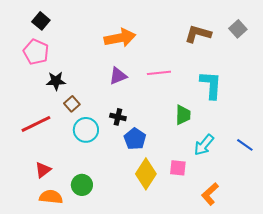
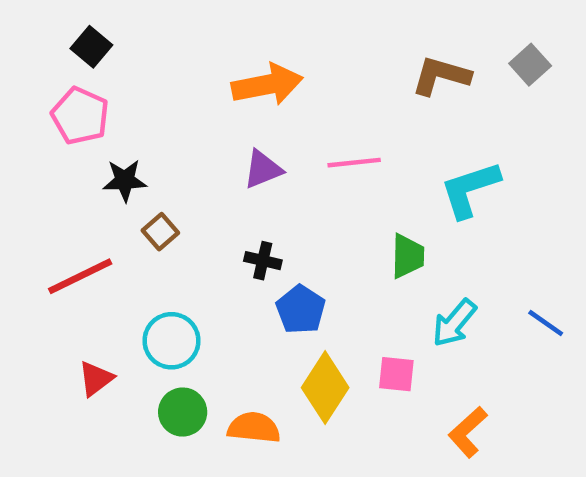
cyan L-shape: (211, 85) -> (470, 189), turned -112
cyan circle: (86, 130) -> (171, 341), moved
orange semicircle: (51, 197) -> (254, 428), moved

